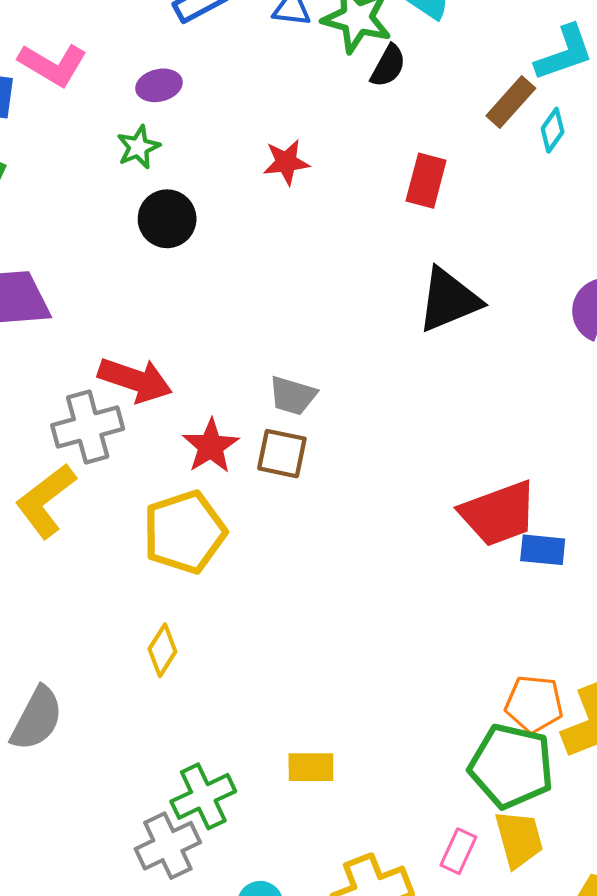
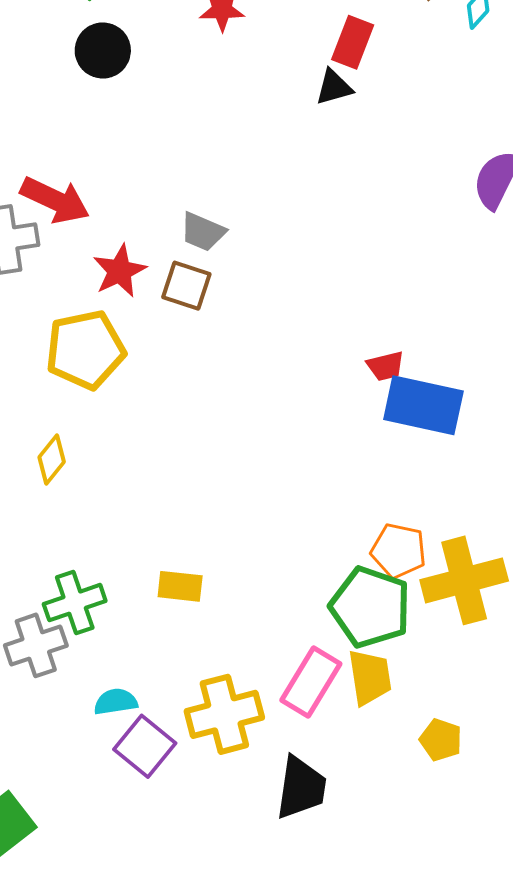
black triangle: (449, 300) -> (334, 87), moved, size x0.6
red trapezoid: (499, 514) -> (386, 366), size x0.5
blue rectangle: (543, 550) -> (423, 405), size x1.8
pink rectangle: (458, 851) -> (311, 682), size x1.6

